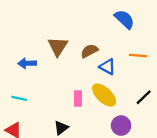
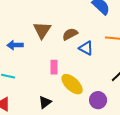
yellow ellipse: (104, 95) -> (72, 84), moved
pink rectangle: (78, 98) -> (54, 67), moved

